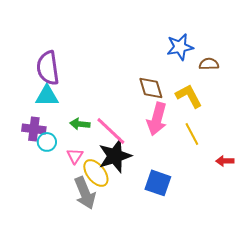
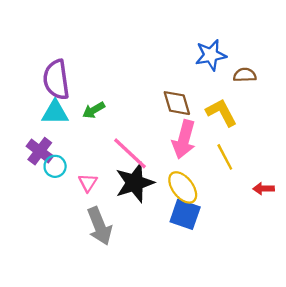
green arrow: (80, 124) -> (94, 110), moved, turned -36
purple cross: (34, 129) -> (40, 151), turned 30
yellow ellipse: (96, 173) -> (183, 187), moved

